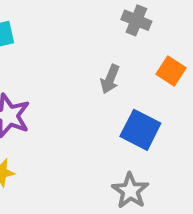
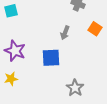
blue square: (140, 130) -> (51, 58), moved, turned -30

